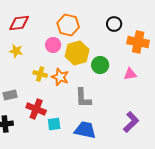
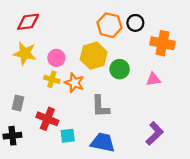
orange hexagon: (68, 25) -> (109, 25), moved
pink circle: (53, 45) -> (56, 58), moved
yellow star: (16, 51) -> (25, 53), size x1.5
gray rectangle: (10, 95) -> (18, 103), turned -64

